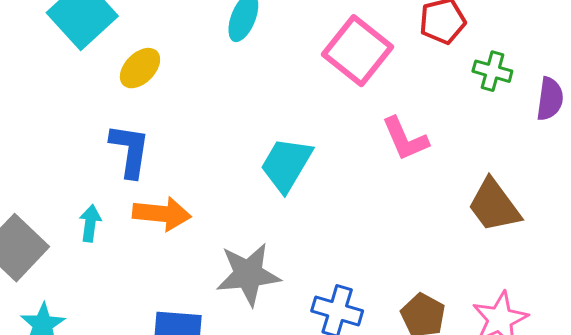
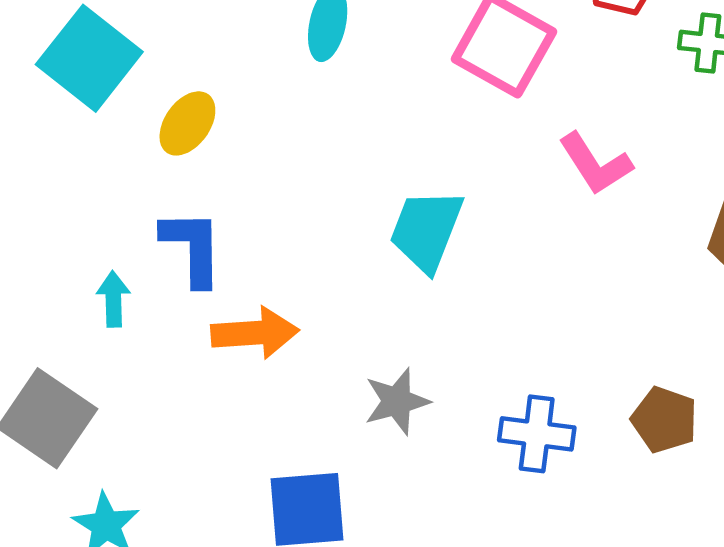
cyan arrow: (90, 223) -> (113, 299), moved
gray star: (248, 274) -> (397, 401), size x0.7

